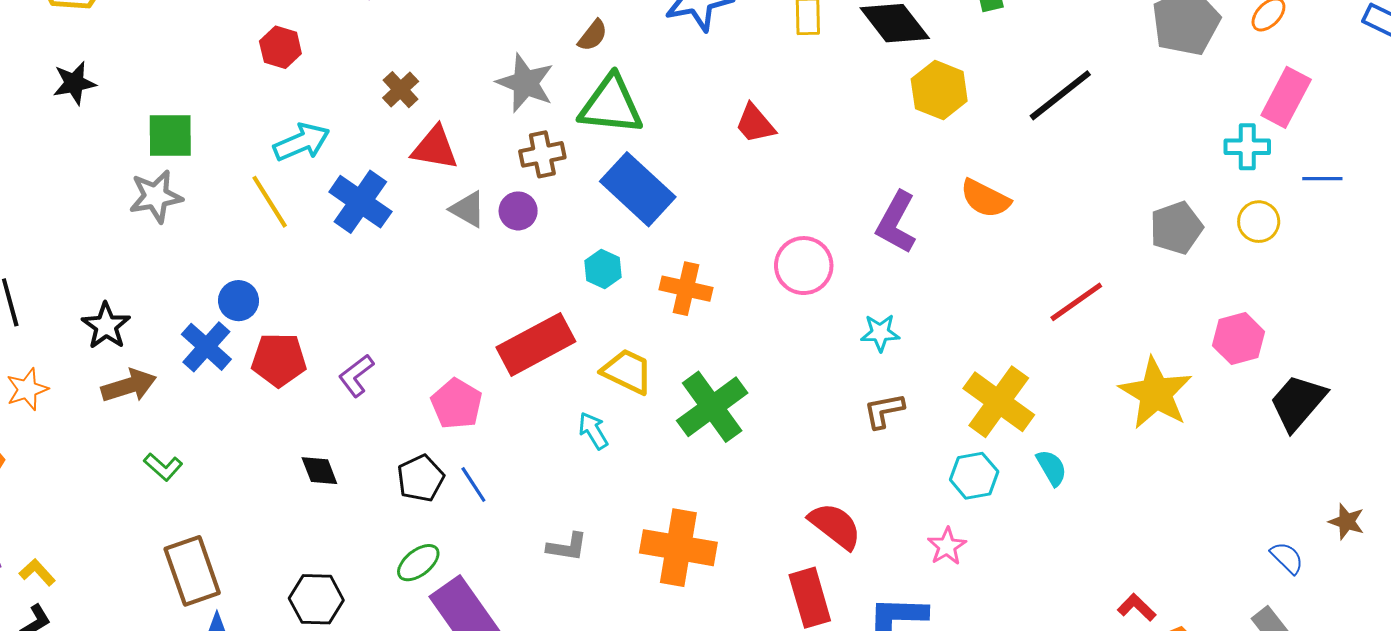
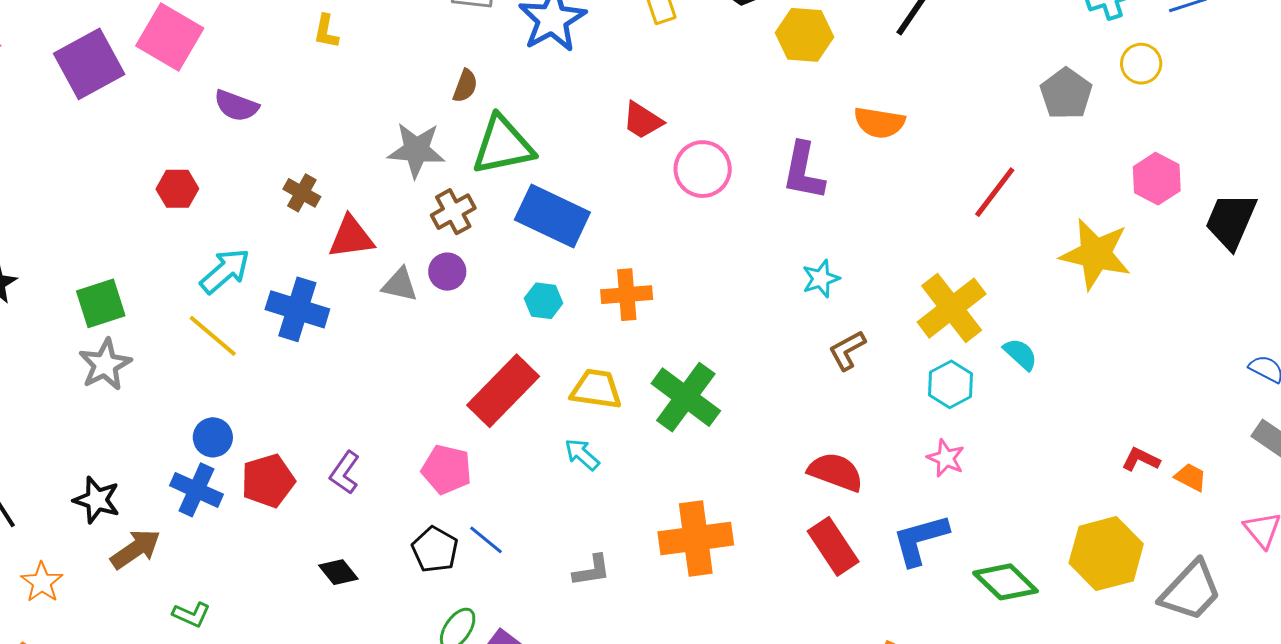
pink circle: (804, 266) -> (703, 169), moved
yellow cross: (999, 402) -> (952, 308), turned 34

